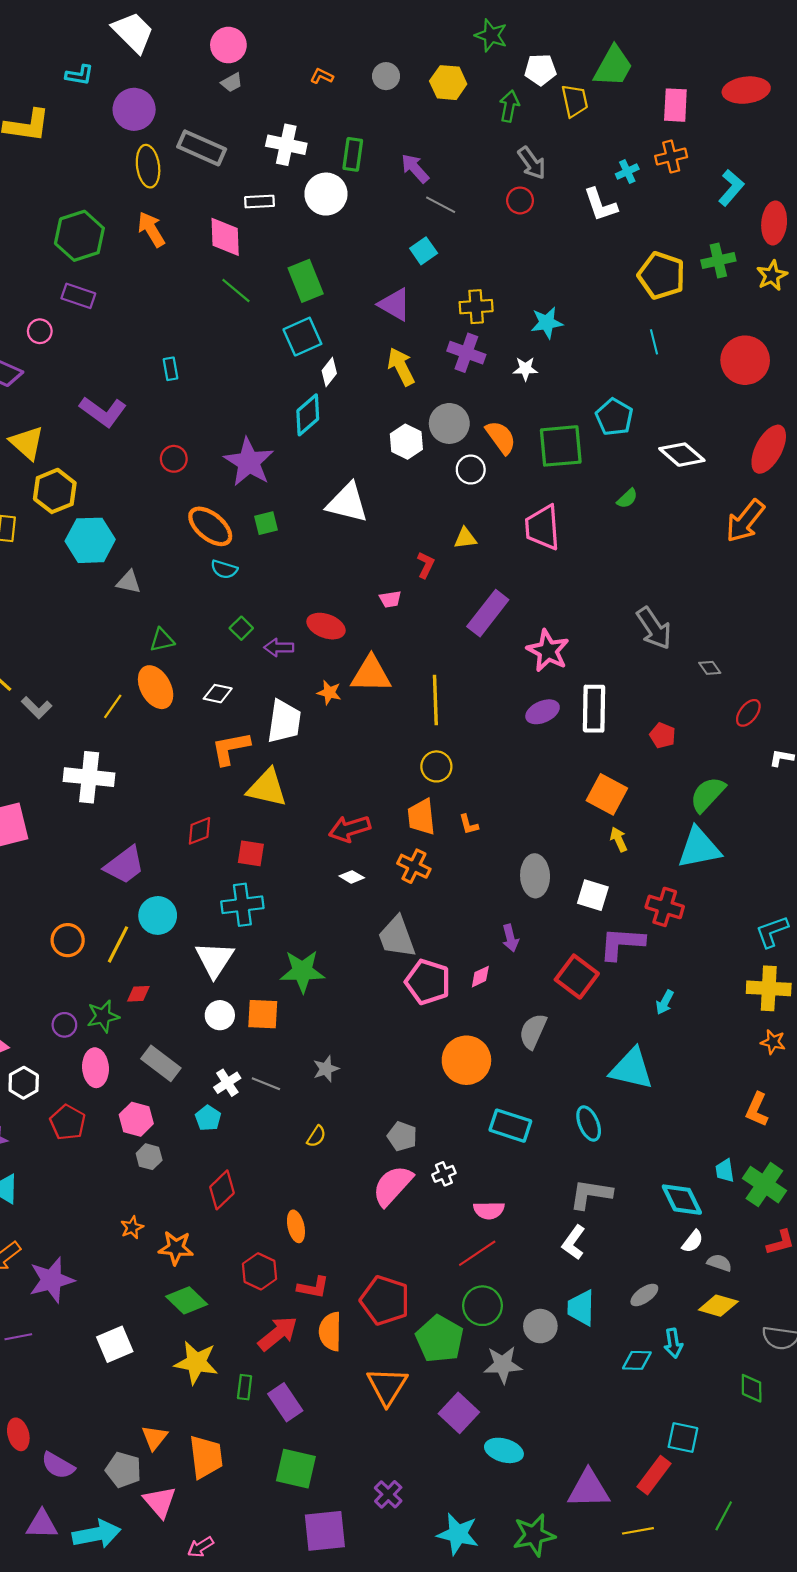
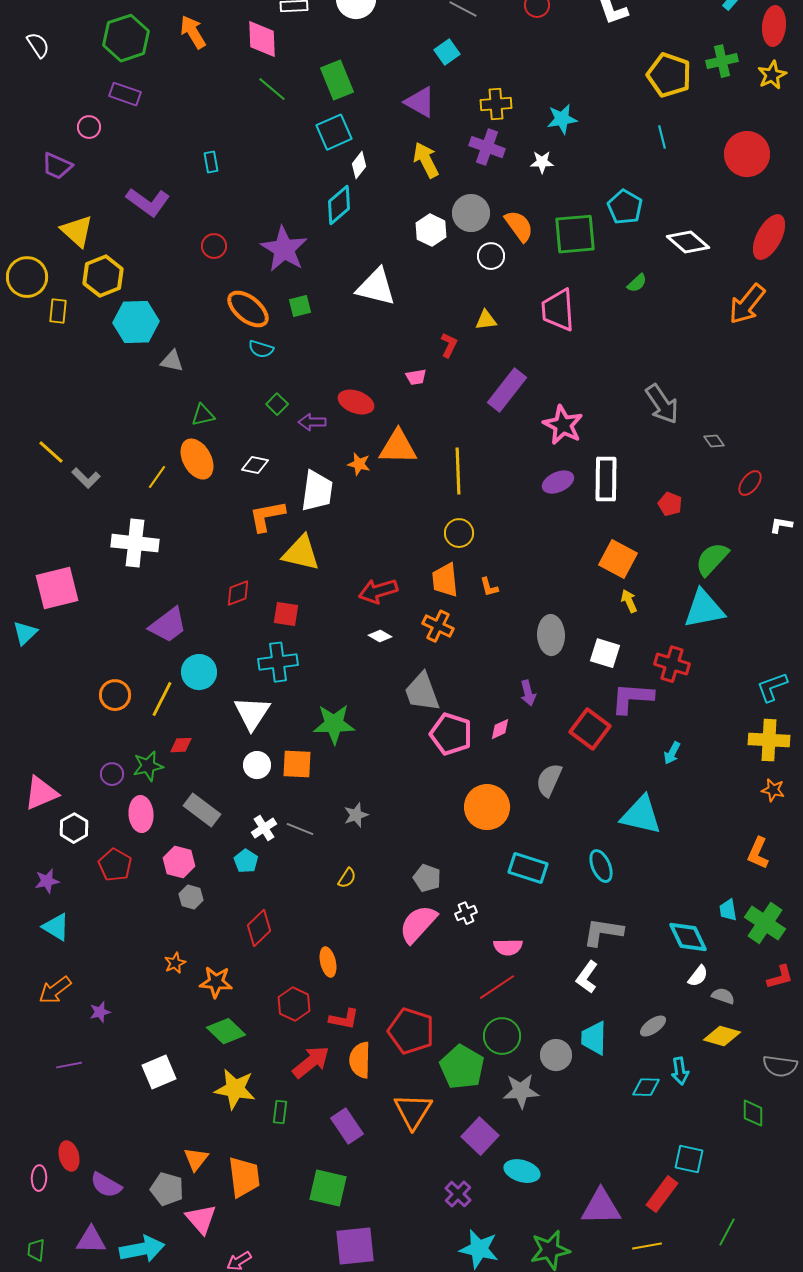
purple star: (52, 1280) -> (100, 1012), size x0.5
purple rectangle: (285, 1402) -> (347, 1126), moved
purple cross: (388, 1494) -> (458, 1194), moved

